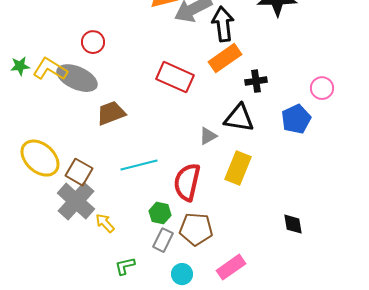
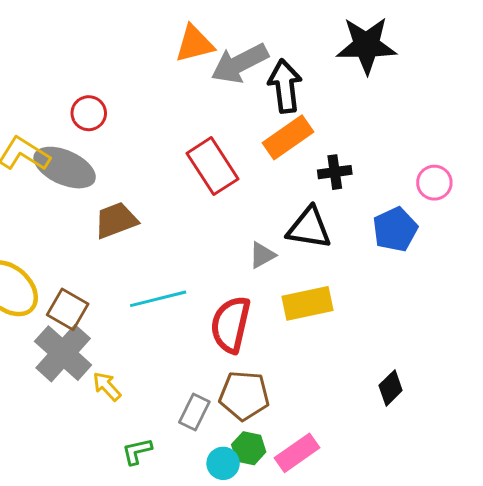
red rectangle: (175, 77) -> (212, 166), turned 33
yellow rectangle: (238, 168) -> (308, 303), turned 56
green hexagon: (160, 213) -> (249, 448), moved
black diamond: (293, 224) -> (391, 388), turned 55

